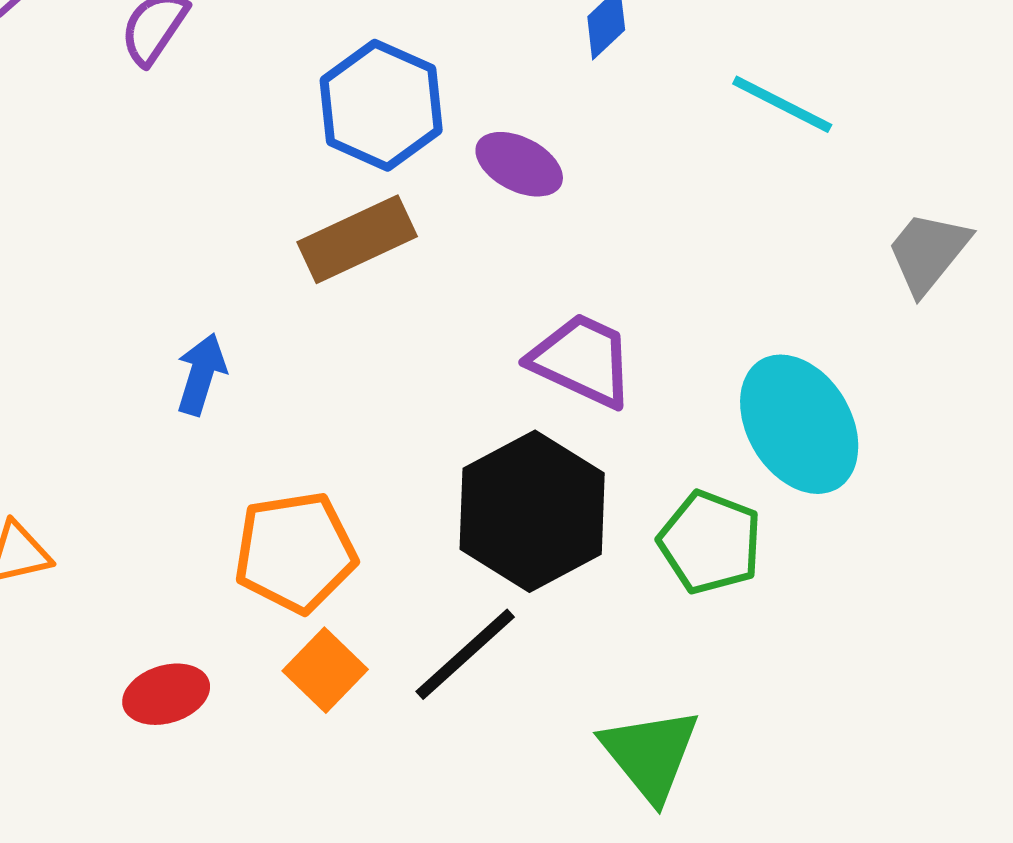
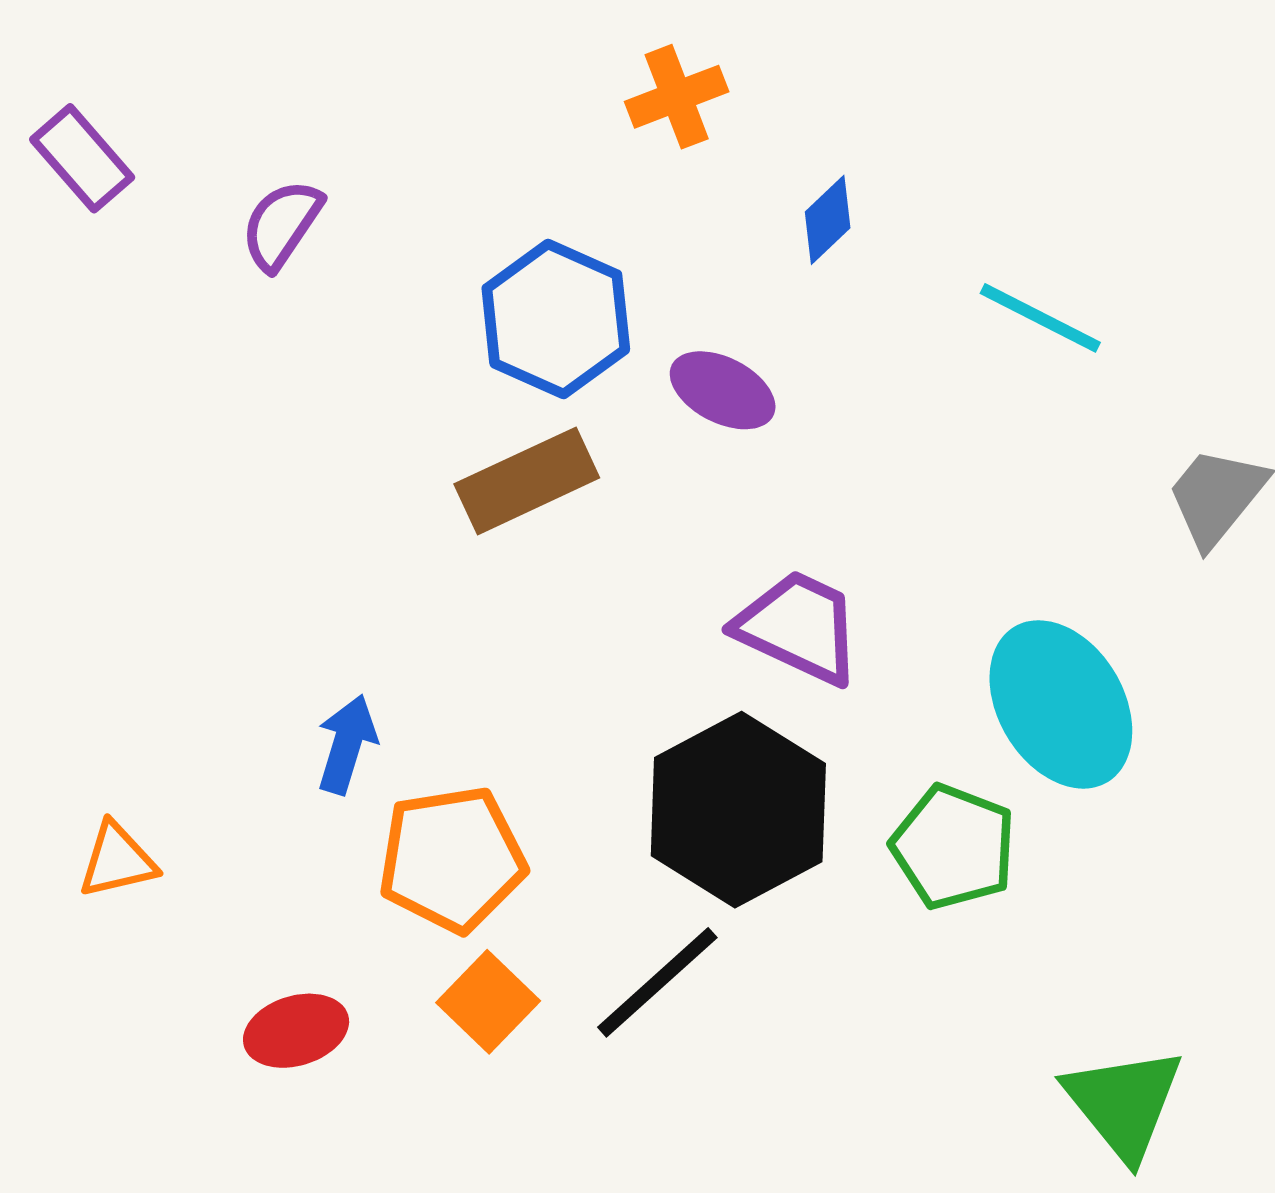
blue arrow: (201, 374) -> (347, 744), moved
green triangle: (650, 754) -> (1124, 1103), moved

